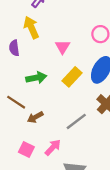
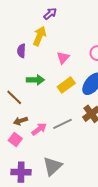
yellow arrow: (31, 27) -> (40, 36), turned 36
brown arrow: (35, 117) -> (21, 121), moved
pink arrow: (53, 147) -> (39, 129), moved

